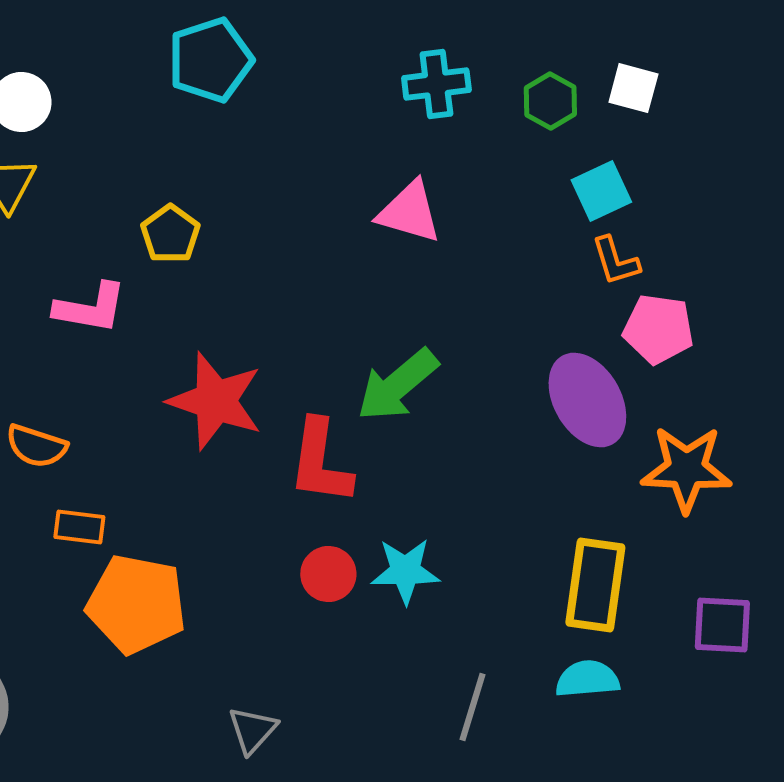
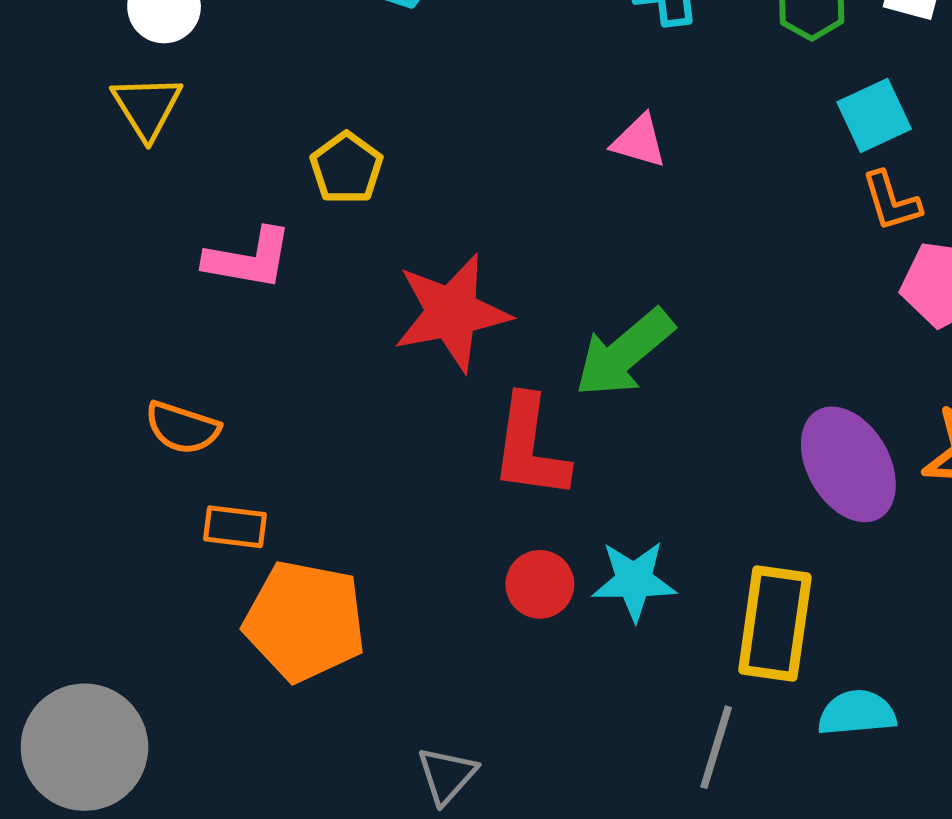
pink triangle: (409, 212) -> (639, 141), size x0.7
purple ellipse: (587, 400) -> (848, 464), moved
red star: (215, 401) -> (452, 313), moved, turned -30
yellow rectangle: (595, 585) -> (775, 624), moved

